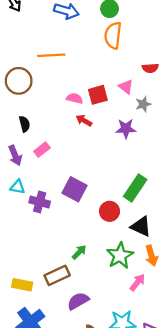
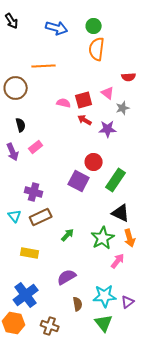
red arrow: (84, 120) -> (85, 120), moved
cyan triangle: (17, 187) -> (15, 216), moved, turned 40
purple square: (75, 189) -> (79, 181), moved
red circle: (110, 211) -> (94, 162), moved
brown rectangle: (57, 275) -> (41, 217), moved
yellow rectangle: (22, 285) -> (30, 253), moved

